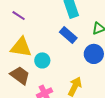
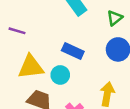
blue rectangle: (68, 35) -> (73, 51), moved

